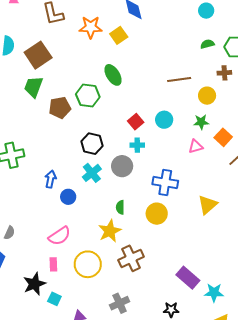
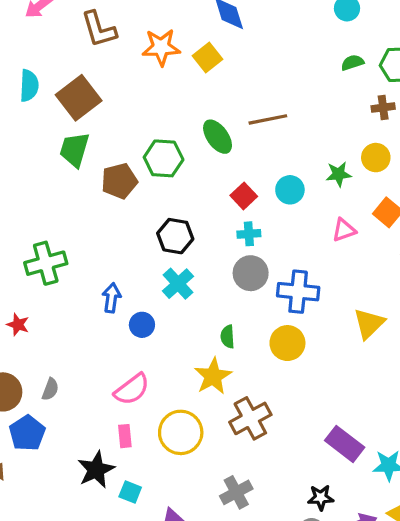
green ellipse: (113, 75) -> (218, 137), moved
brown line: (179, 79) -> (268, 119), moved
yellow circle: (207, 96) -> (376, 158), moved
green star: (201, 122) -> (339, 174), moved
gray circle: (122, 166) -> (251, 273), moved

